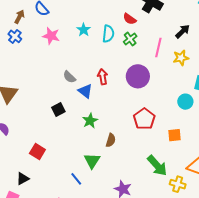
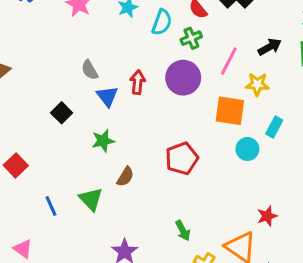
purple circle: (138, 76) -> (183, 78), moved
black square: (58, 110) -> (62, 113), turned -32
orange square: (175, 135) -> (230, 111), moved, size x1.5
green triangle: (92, 161) -> (91, 199), turned -30
green arrow: (157, 166) -> (183, 231), size x0.6
blue line: (76, 179) -> (51, 206), moved

